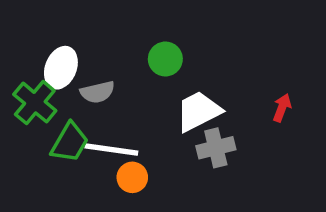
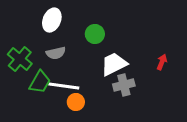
white ellipse: (61, 68) -> (52, 20), moved

